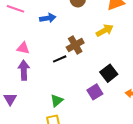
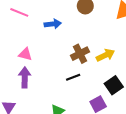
yellow arrow: (105, 30) -> (105, 55), moved
black line: (60, 59) -> (73, 77), moved

